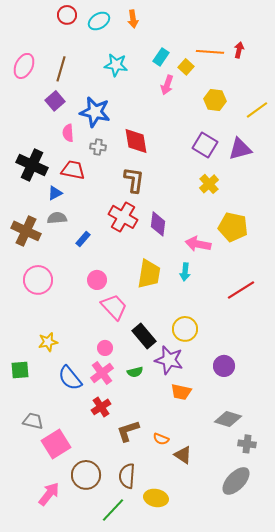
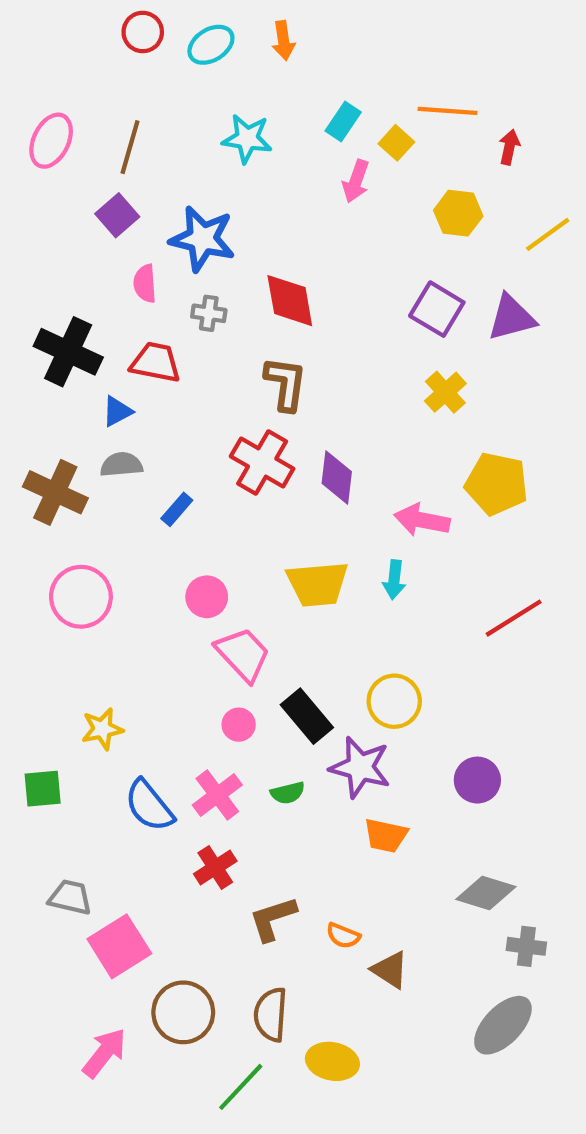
red arrow: (239, 50) -> (509, 147), moved
yellow trapezoid: (149, 274) -> (318, 584), turned 76
pink circle: (105, 348) -> (239, 725), moved

